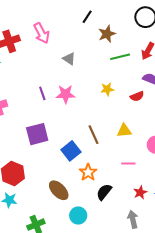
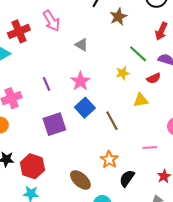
green line: (120, 57) -> (138, 54), moved, turned 60
purple line: (42, 93) -> (47, 84), moved
pink star: (65, 94) -> (80, 81), turned -30
yellow triangle: (124, 131) -> (141, 100), moved
blue square: (71, 151) -> (85, 108), moved

